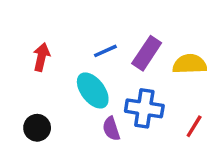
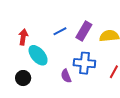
cyan ellipse: (93, 90) -> (38, 55), moved

